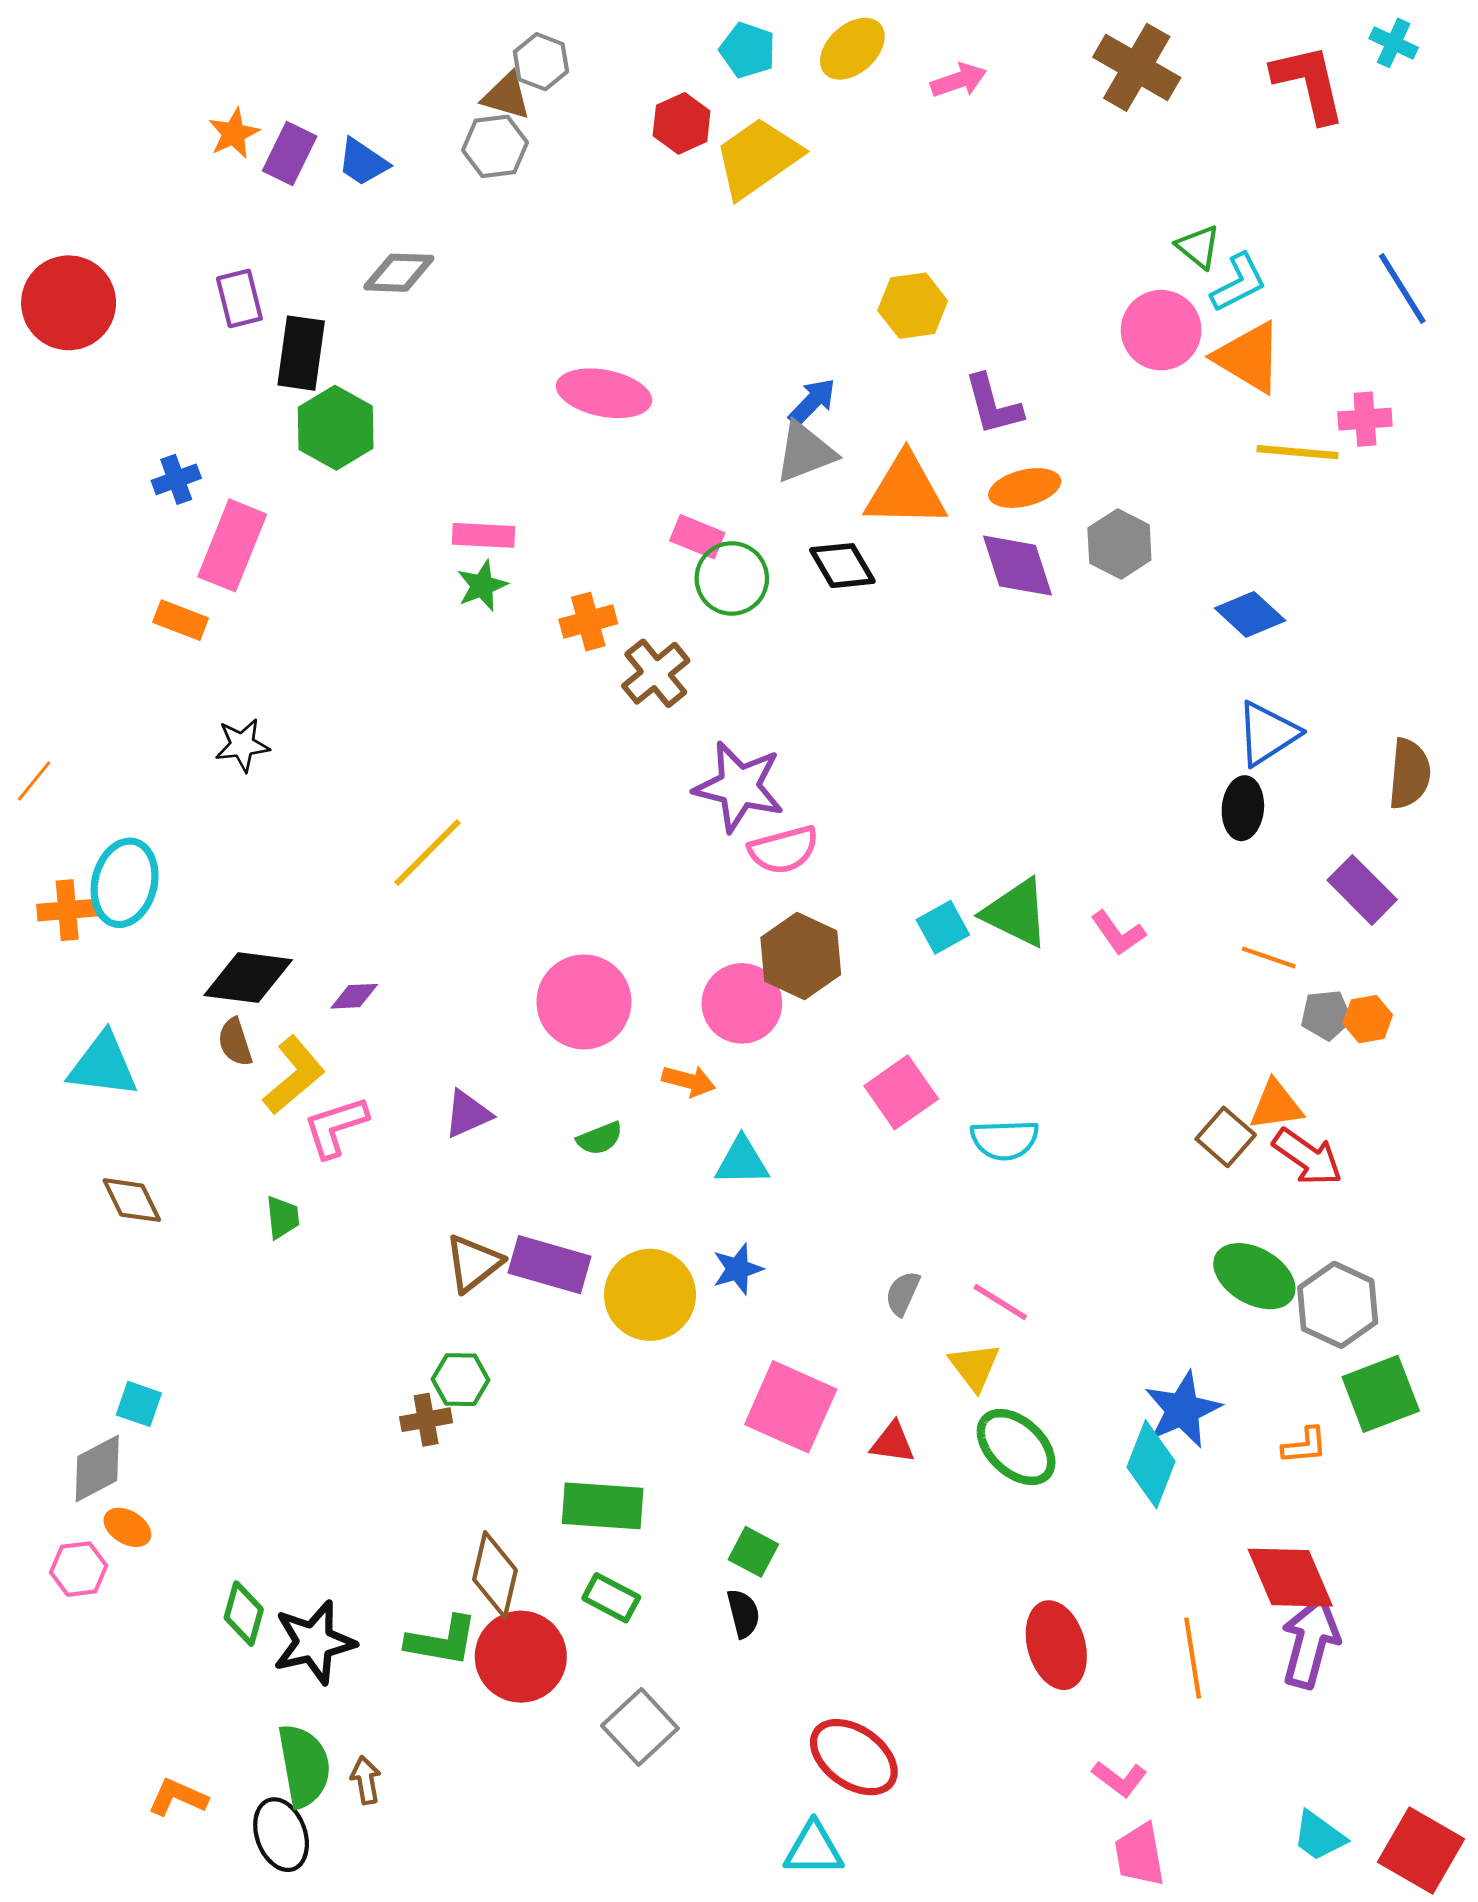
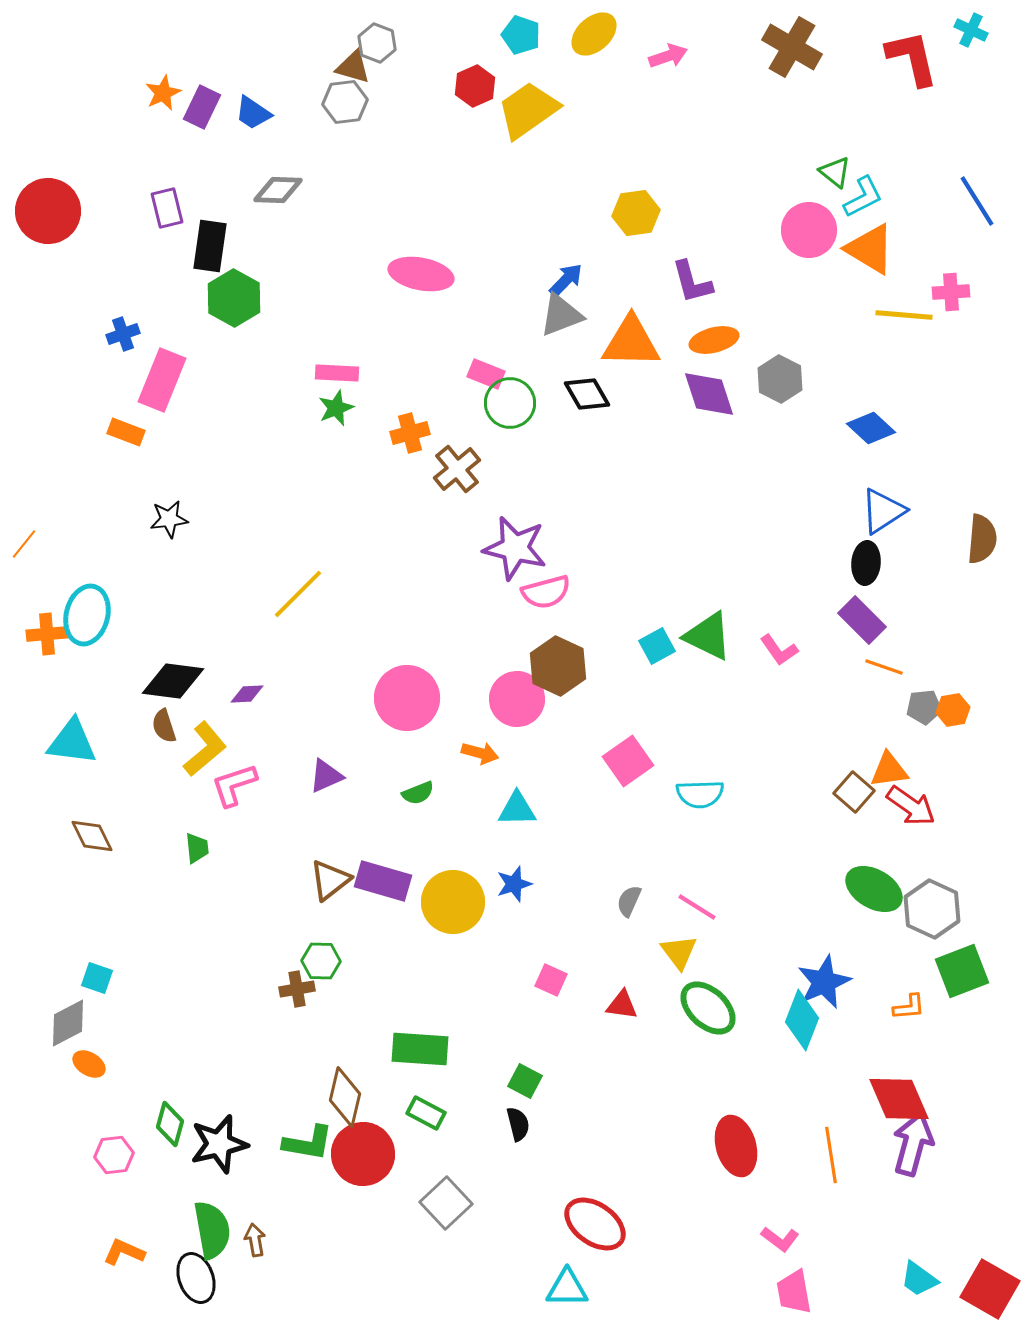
purple rectangle: (1362, 890) -> (862, 620), moved
pink square: (791, 1407) -> (551, 980), size x0.5
pink hexagon: (79, 1569) -> (114, 1155), moved

